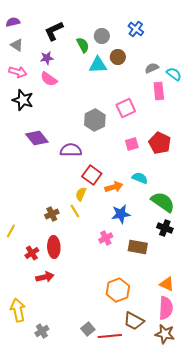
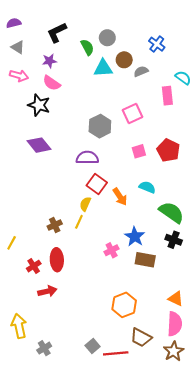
blue cross: (136, 29) -> (157, 44), moved
gray semicircle: (152, 68) -> (141, 71), moved
black star: (23, 100) -> (39, 105), moved
purple semicircle: (71, 150) -> (87, 158), moved
orange arrow: (114, 187) -> (120, 197), turned 72
yellow line: (75, 211) -> (79, 222), turned 56
blue star: (121, 214) -> (135, 237), moved, turned -30
brown star: (165, 334) -> (174, 351), turned 30

